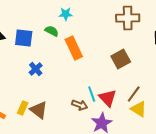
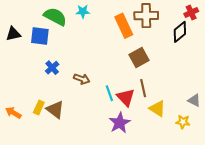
green semicircle: (52, 31) -> (55, 17), moved, size x1.6
orange rectangle: (74, 48) -> (124, 26), moved
brown line: (134, 94) -> (143, 88), moved, turned -48
brown arrow: (80, 105) -> (82, 79), moved

